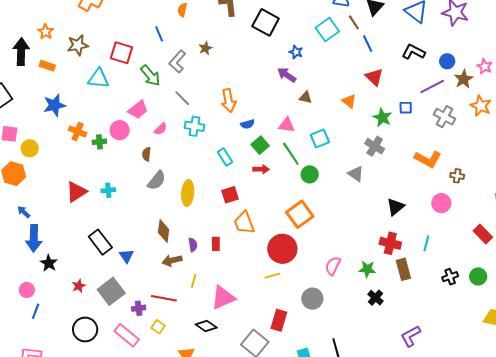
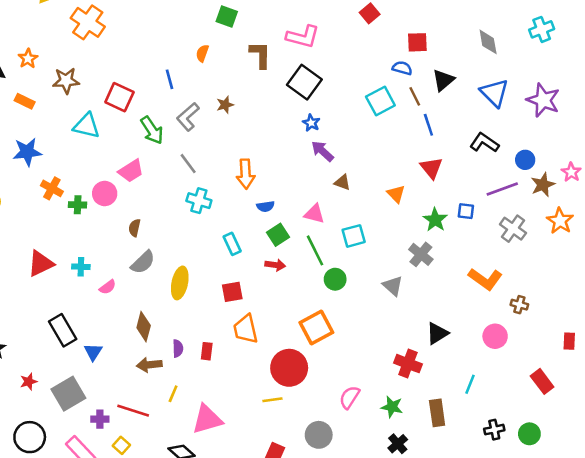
blue star: (296, 52) -> (311, 123), moved
pink semicircle: (161, 129) -> (108, 287), moved
red cross: (390, 243) -> (408, 364), moved

